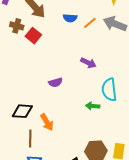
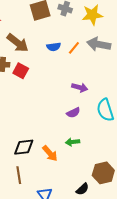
purple semicircle: (56, 82) -> (73, 113), moved
green arrow: (93, 106) -> (73, 142), moved
brown line: (30, 139) -> (19, 175), moved

